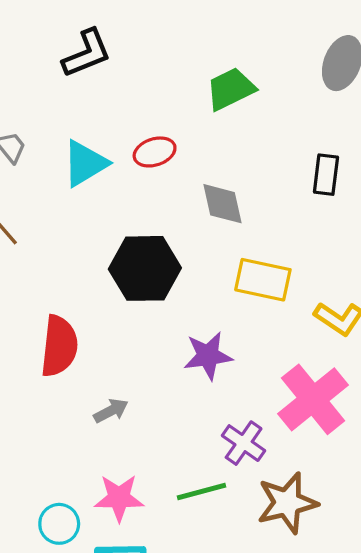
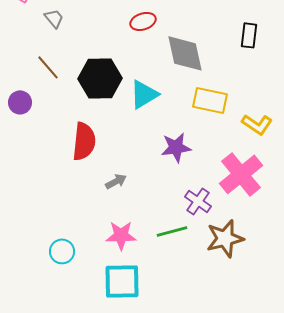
cyan triangle: (85, 163) -> (144, 94), moved
gray diamond: (222, 204) -> (185, 53), size x1.4
black hexagon: (145, 268) -> (100, 78), moved
cyan circle: (59, 524) -> (62, 251), moved

